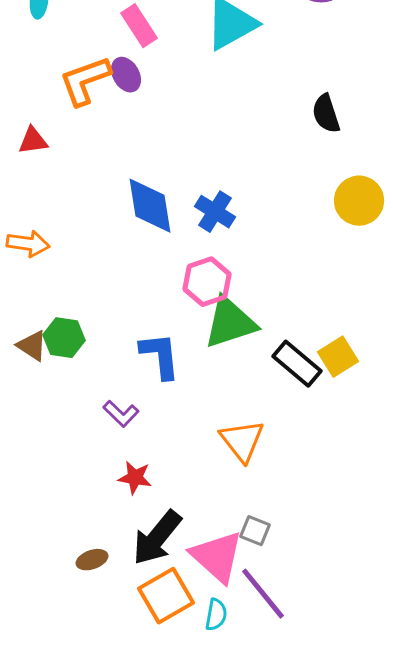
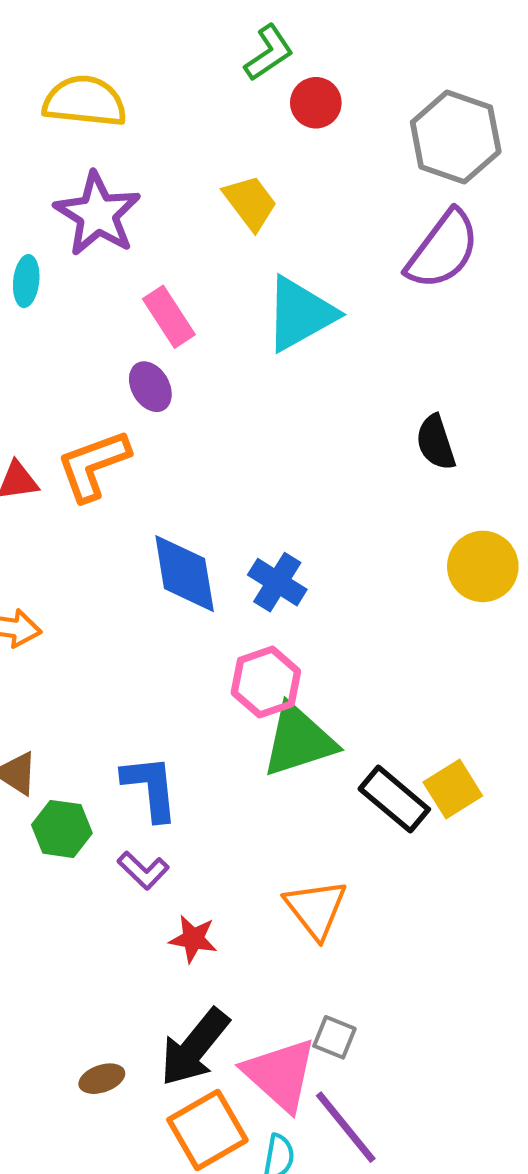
orange L-shape: (85, 81) -> (93, 465), moved
green hexagon: (64, 338) -> (62, 829), moved
blue L-shape: (160, 356) -> (150, 788), moved
red star: (135, 478) -> (193, 939), moved

